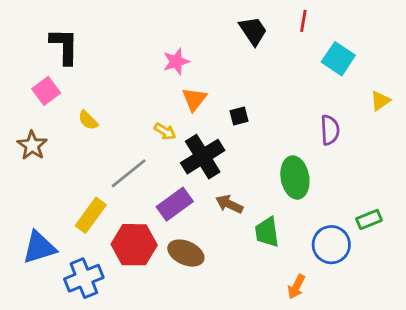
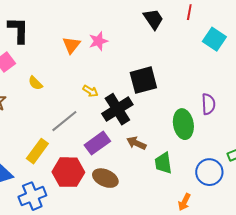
orange triangle: (194, 99) -> (71, 45), moved
black square: (239, 116) -> (143, 80), size x2.0
purple semicircle: (330, 130) -> (208, 104), moved

